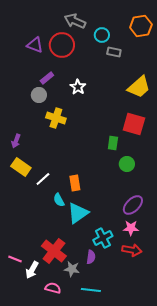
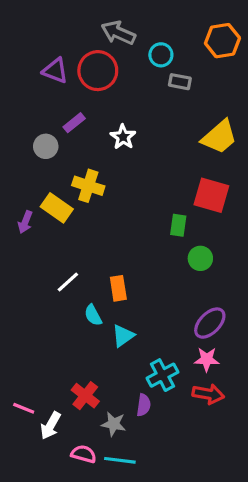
gray circle: (39, 95) -> (46, 146), moved
yellow rectangle: (21, 167) -> (57, 208), moved
cyan triangle: (78, 213) -> (123, 336), size x0.7
red cross: (54, 251) -> (85, 396), size x0.7
cyan line: (91, 290) -> (120, 460), moved

